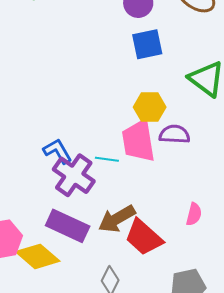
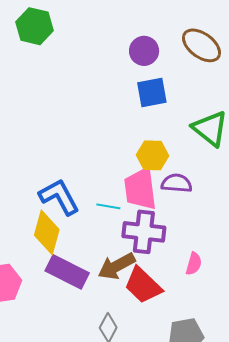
blue L-shape: (58, 151) -> (59, 197), size x1.4
purple cross: (74, 175) -> (144, 232), moved, turned -30
yellow diamond: (38, 256) -> (47, 232), moved, turned 63

